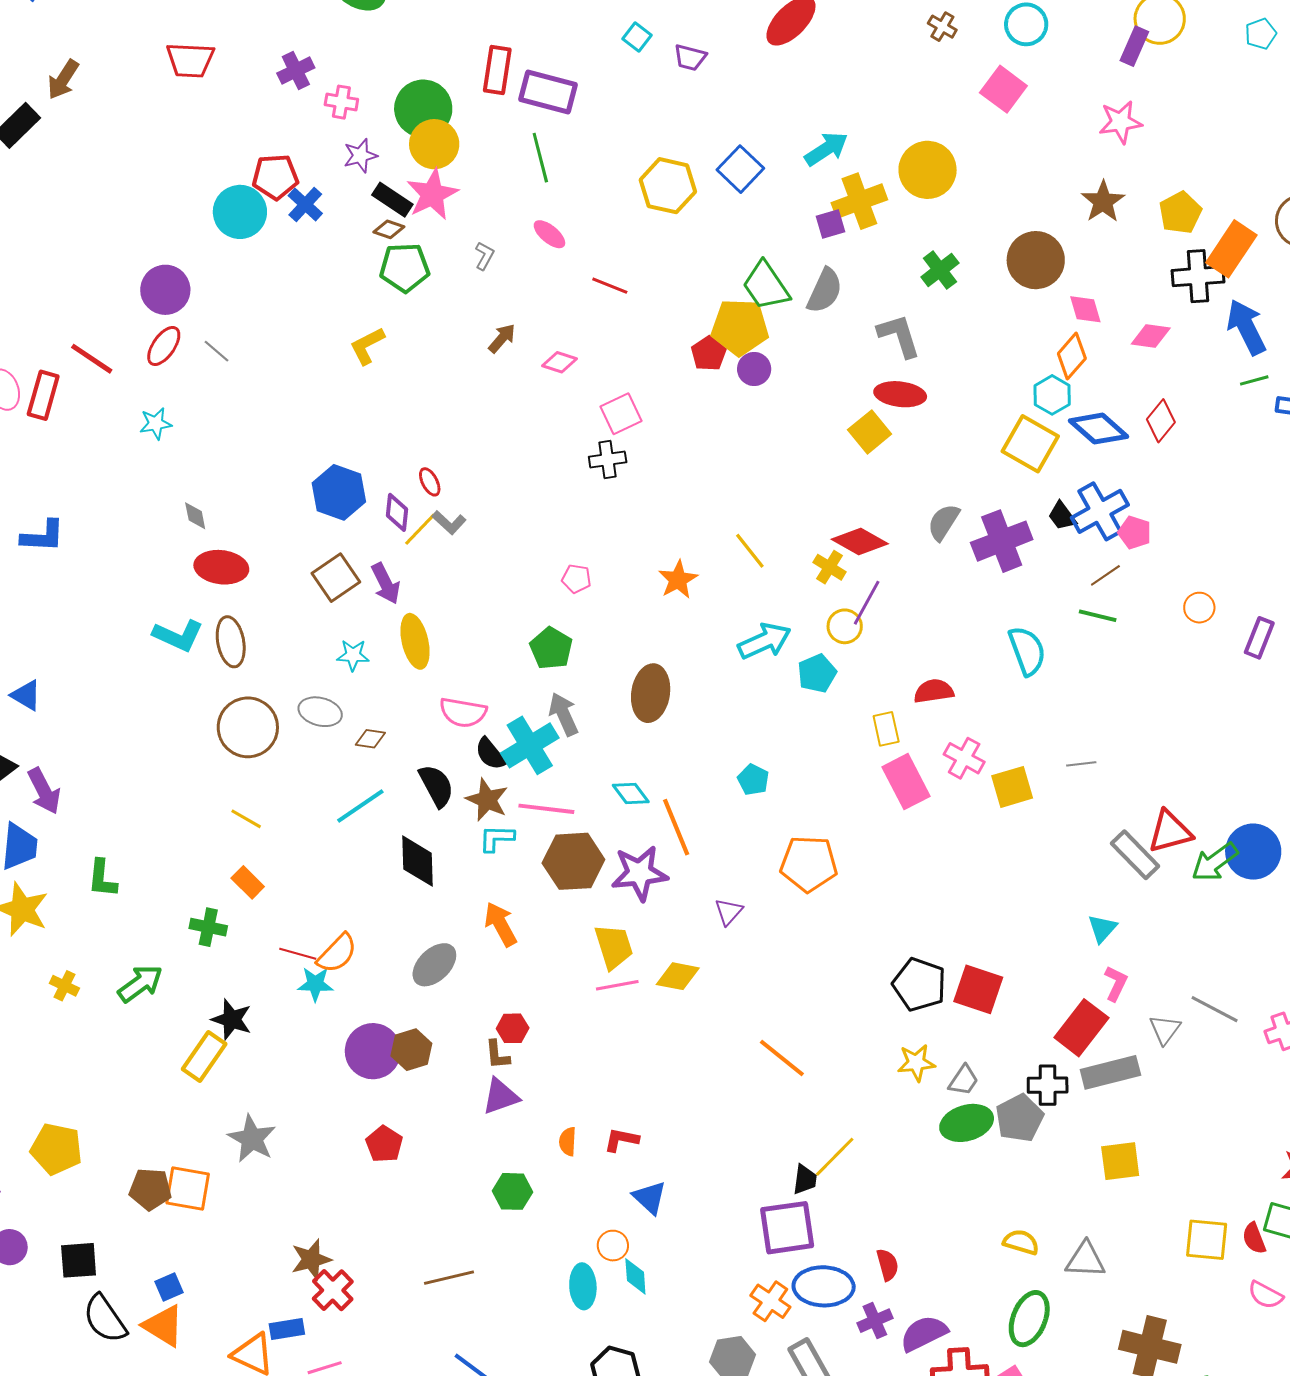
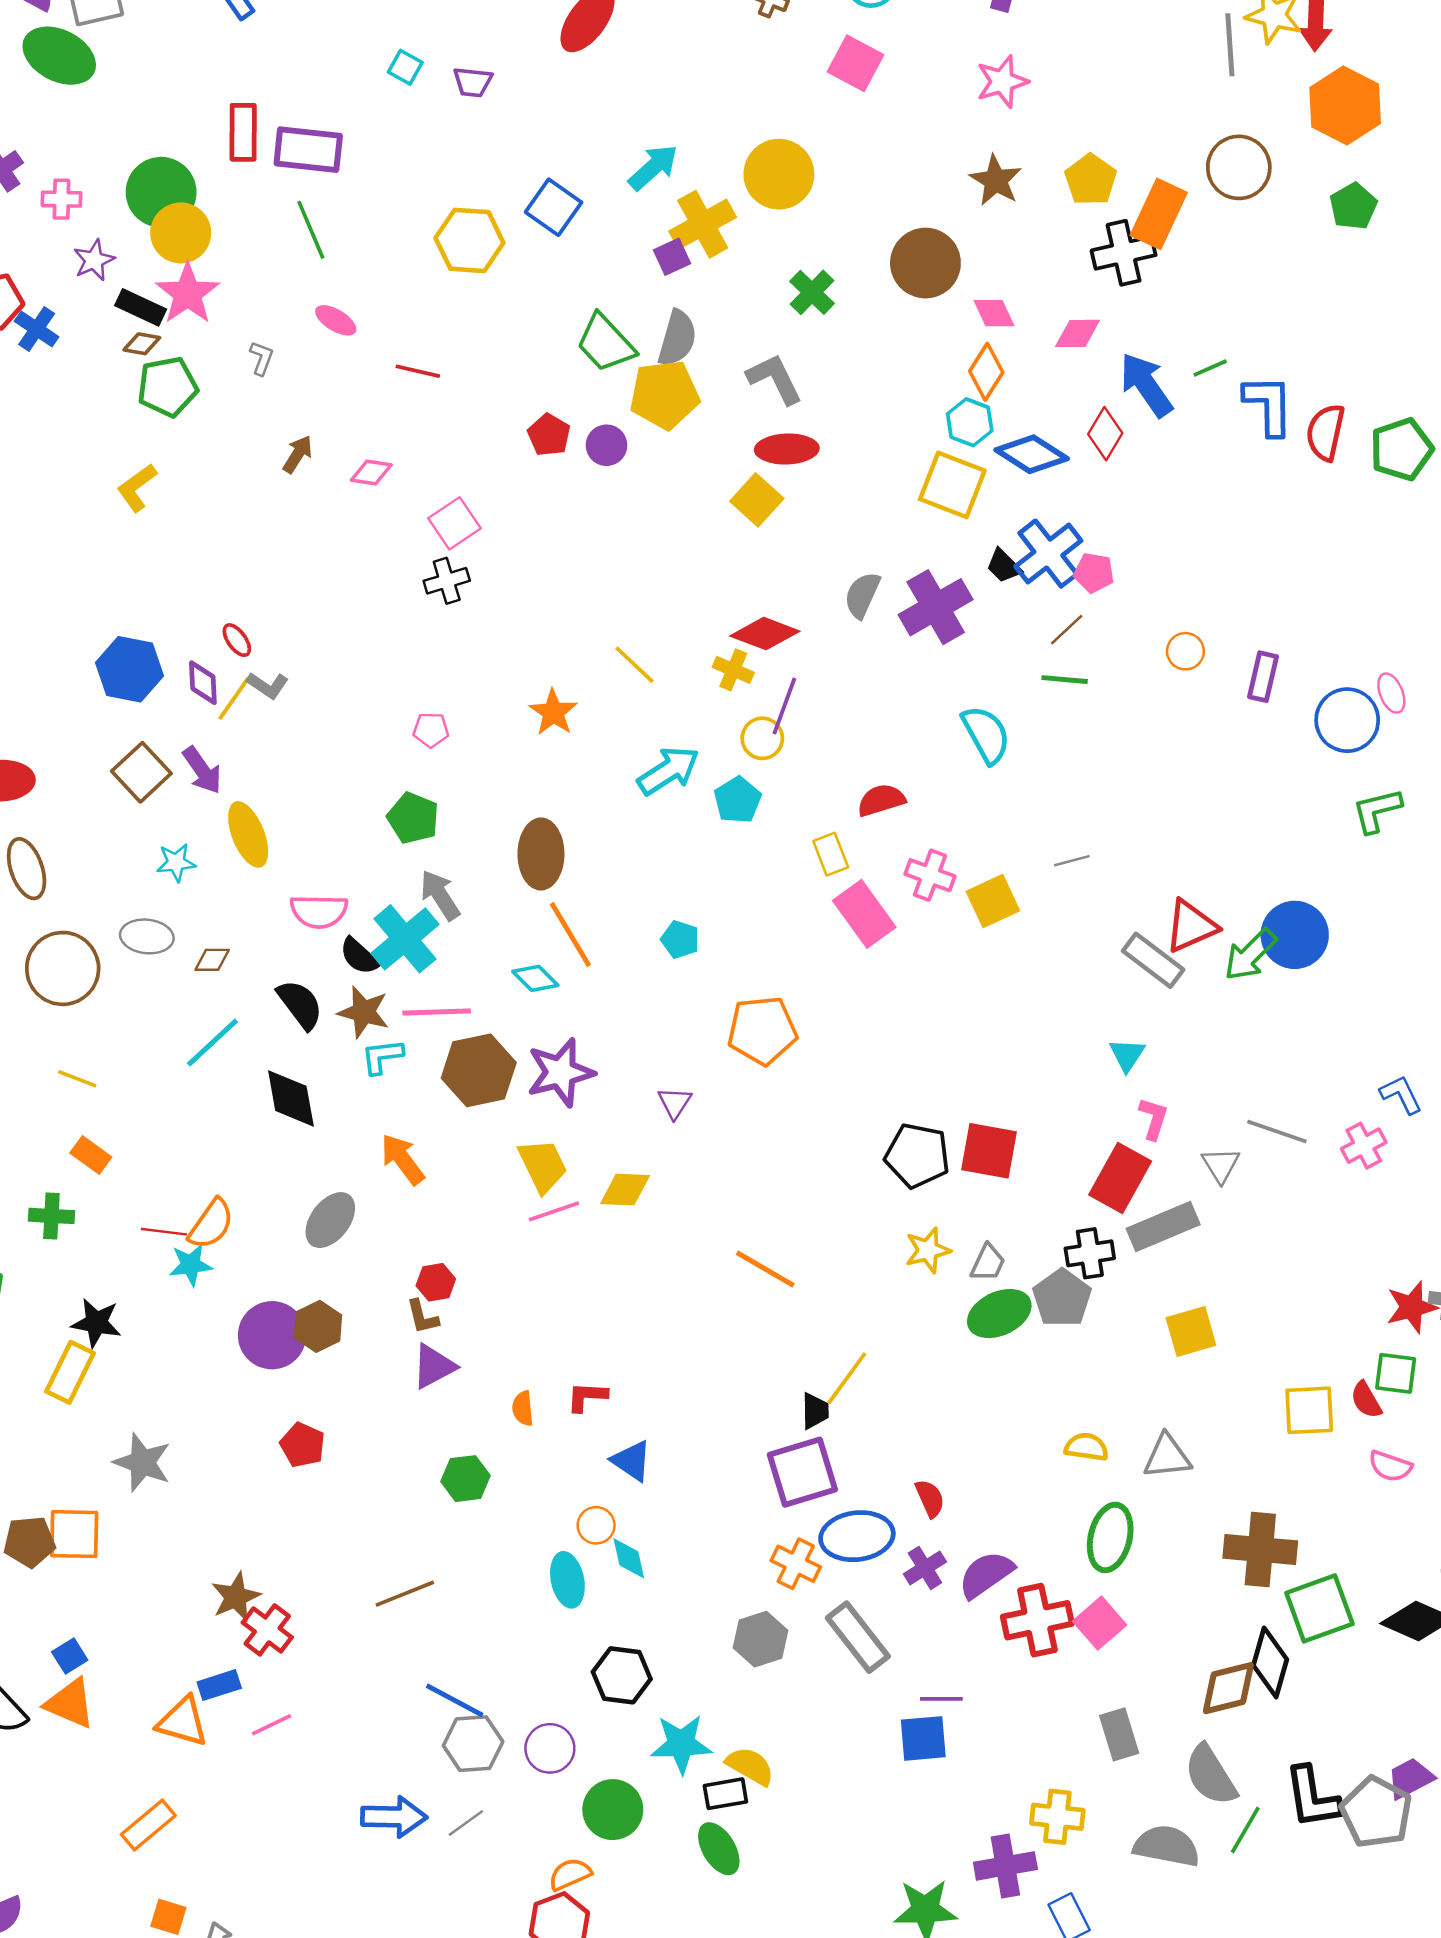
yellow pentagon: (740, 327) -> (664, 395), moved
blue arrow: (1246, 327) -> (1146, 385), moved
orange line: (676, 827) -> (570, 935), moved

